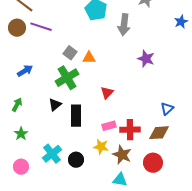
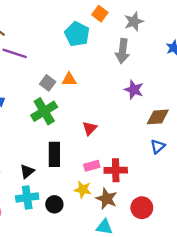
gray arrow: (124, 25) -> (123, 51), moved
orange triangle: (89, 58) -> (69, 79), moved
black triangle: (55, 105) -> (27, 171), moved
brown diamond: (159, 133) -> (158, 117), moved
cyan cross: (52, 154) -> (27, 198), turned 30

